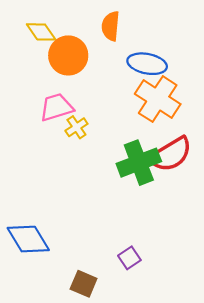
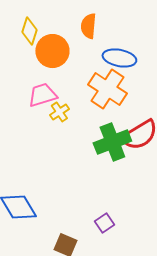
yellow diamond: (41, 32) -> (29, 31), turned 52
orange cross: (158, 99) -> (107, 89), moved

